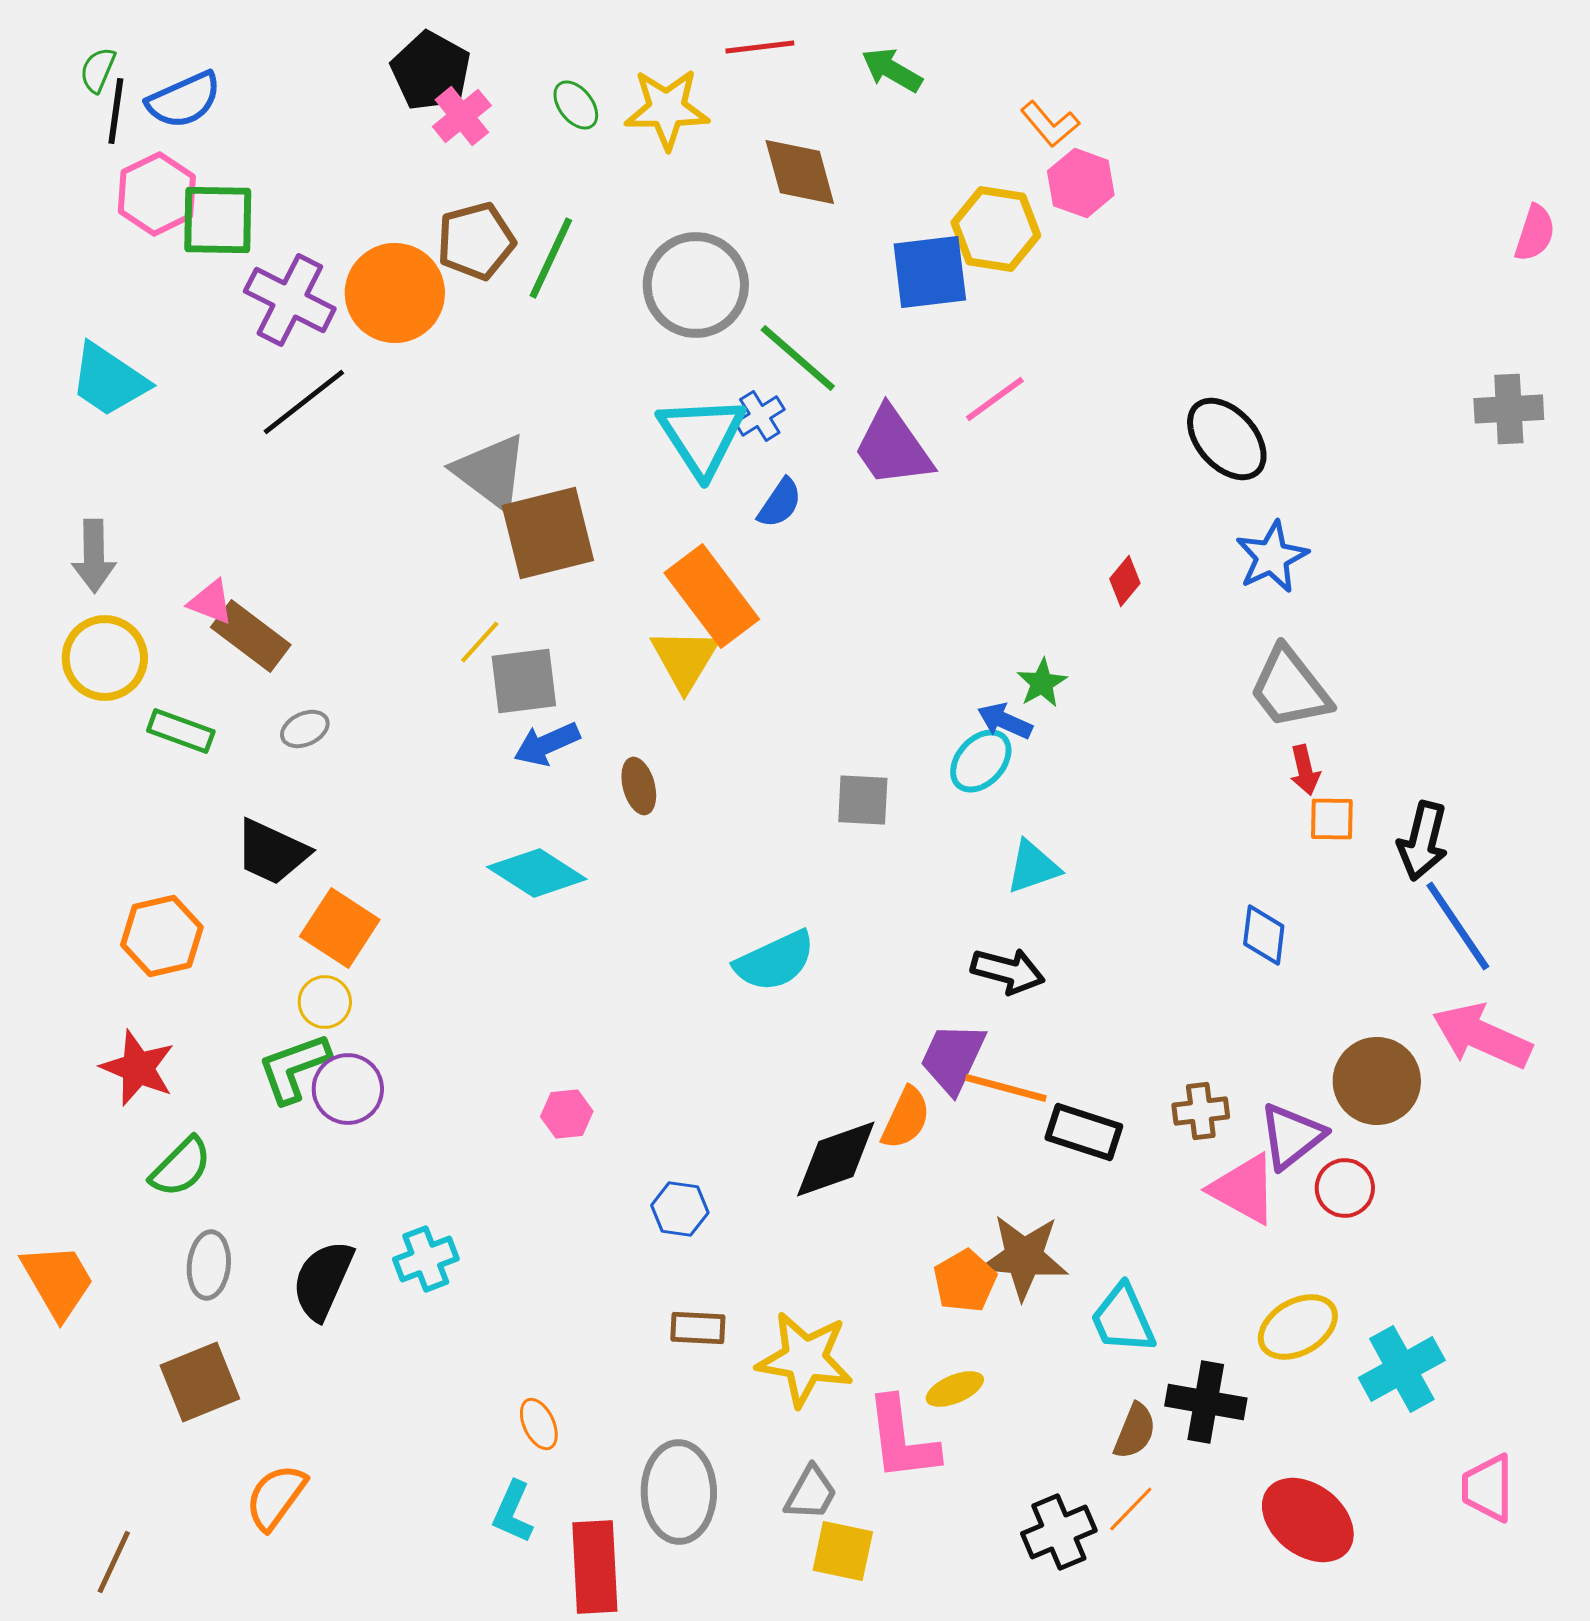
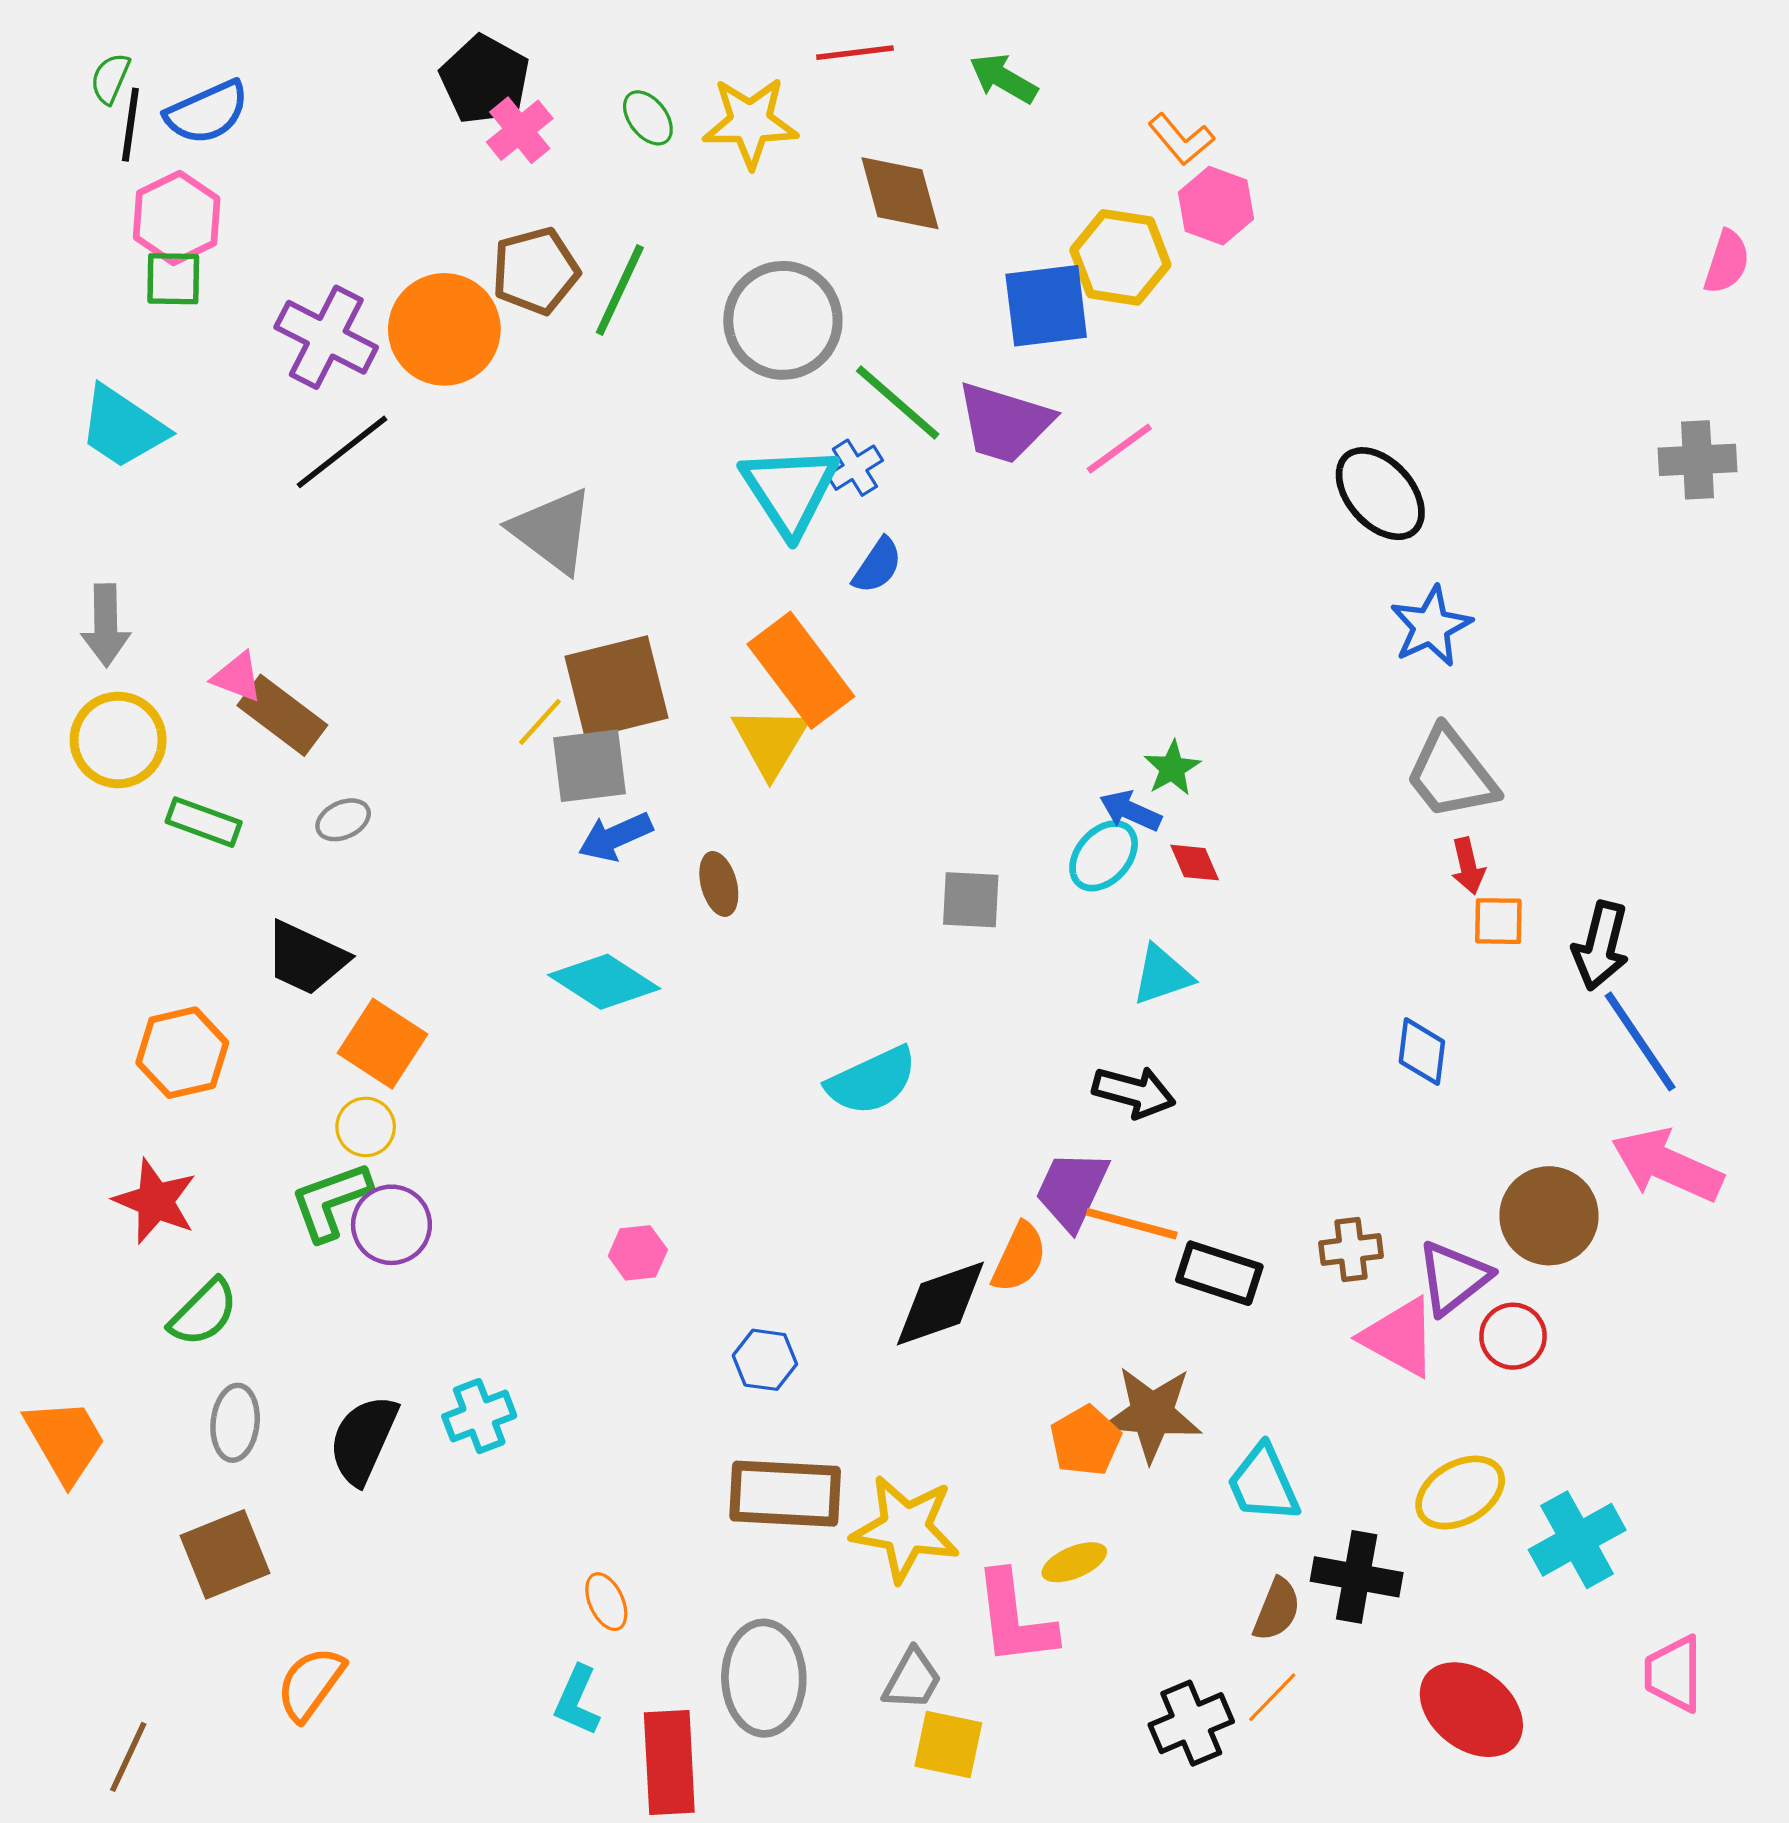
green square: (218, 220) -> (173, 279), moved, size x0.7
purple trapezoid: (893, 447) -> (1005, 423), moved, turned -38
brown square: (548, 533) -> (616, 687), moved
red diamond: (1125, 581) -> (1195, 863), moved, turned -63
brown rectangle: (698, 1328) -> (785, 1494), size x1.8

